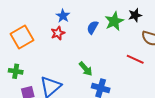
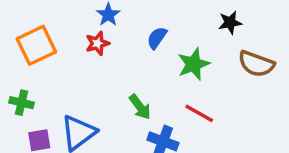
green star: (114, 21) -> (194, 64), moved
red line: (135, 59) -> (199, 113), moved

